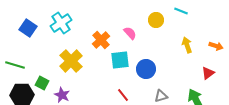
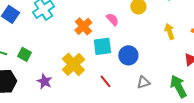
yellow cross: (71, 61) -> (73, 64), moved
green square: (42, 83) -> (24, 54), moved

